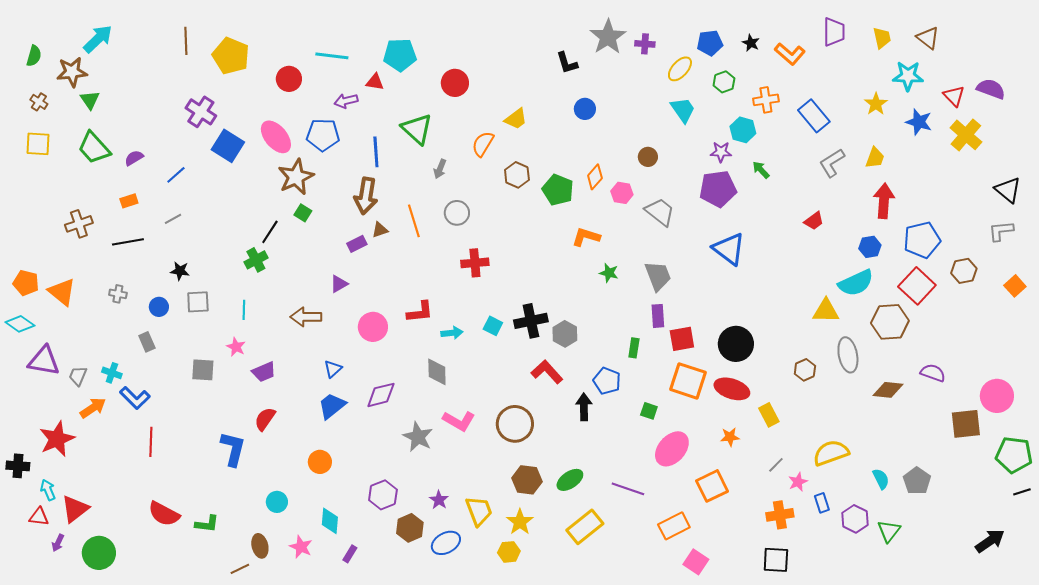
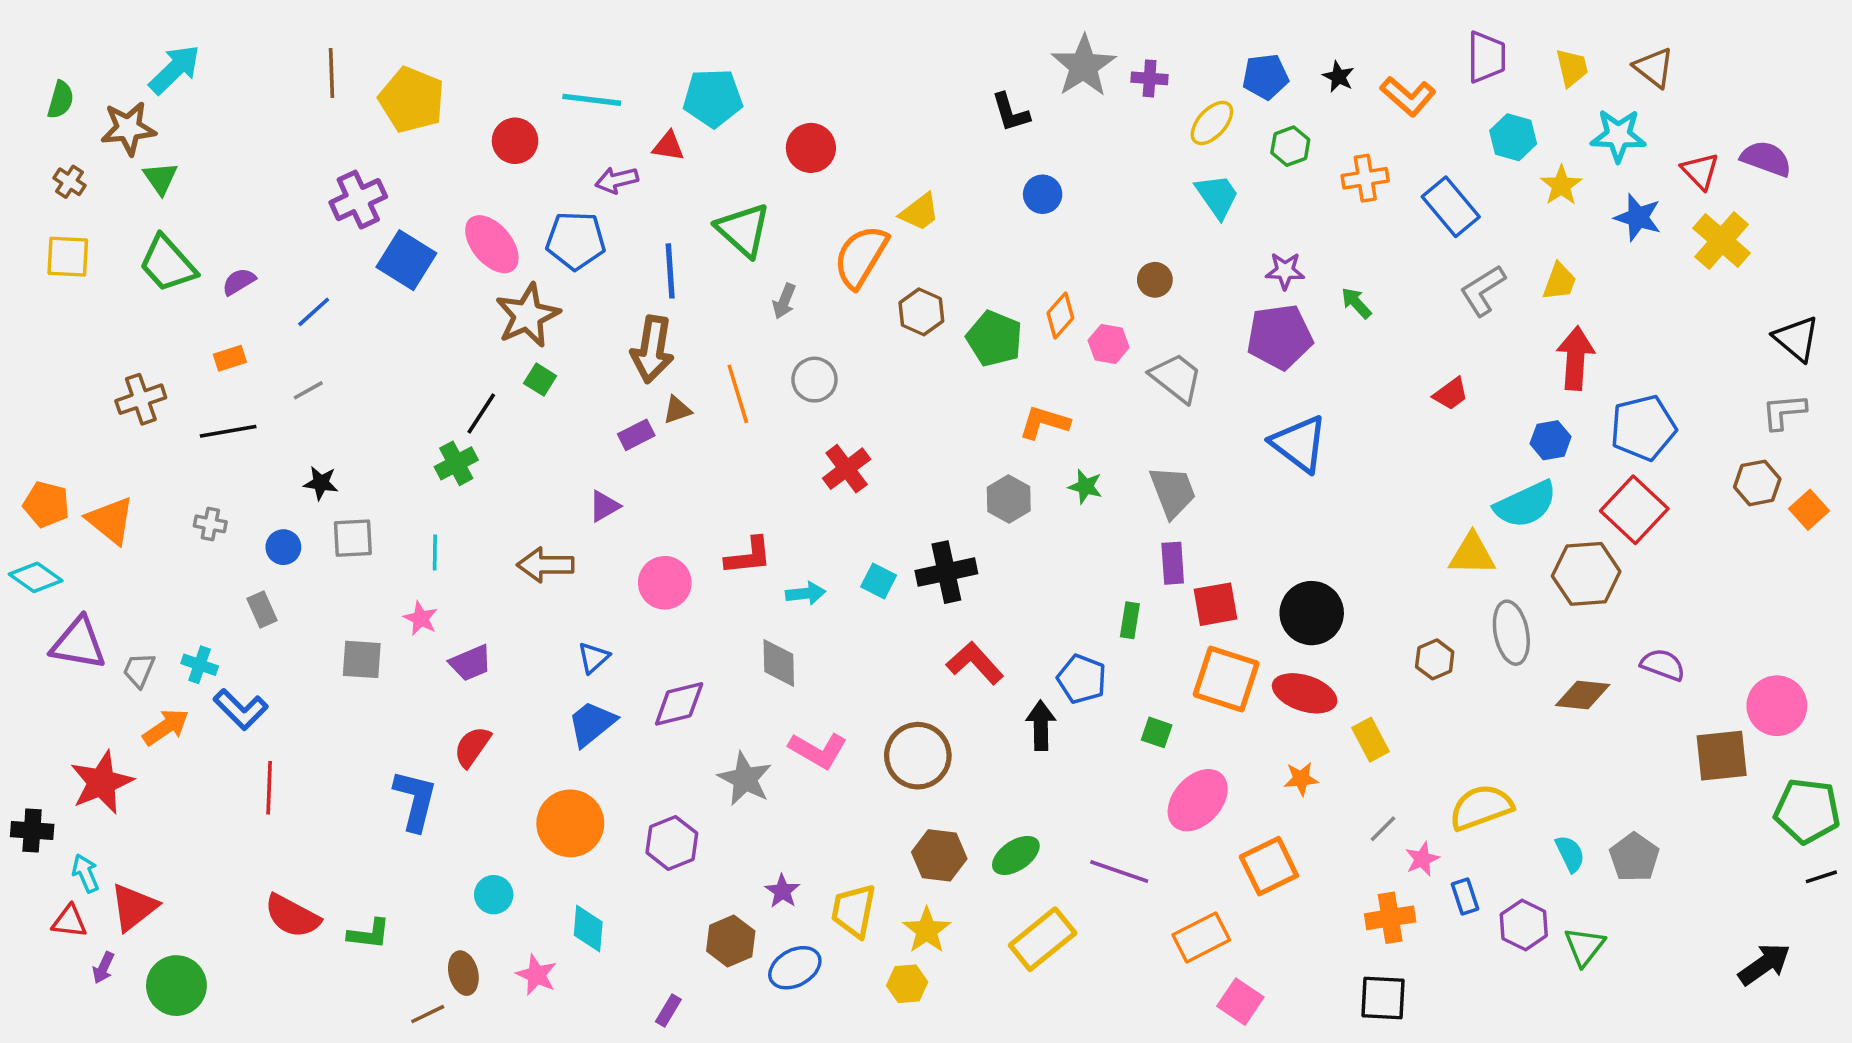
purple cross: (201, 112) -> (358, 200), turned 32
cyan hexagon: (743, 130) -> (1513, 137), moved
orange semicircle: (483, 144) -> (861, 257), size x1.4
red cross: (475, 263) -> (847, 469), turned -32
brown hexagon: (964, 271) -> (1757, 483), moved
gray hexagon: (565, 334) -> (1009, 499), moved
orange circle: (320, 462) -> (570, 823), size x1.6
purple hexagon: (383, 495) -> (672, 843), moved
yellow trapezoid: (479, 511) -> (854, 911), turned -148
purple rectangle: (350, 554) -> (668, 1011), moved

